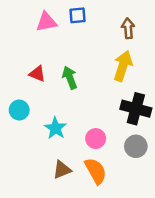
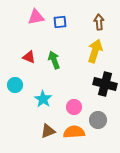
blue square: (78, 15) -> (60, 22), moved
gray circle: (136, 146) -> (98, 120), moved
orange semicircle: (96, 171) -> (74, 132), turned -65

